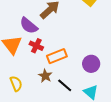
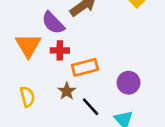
red cross: (36, 46) -> (60, 50), turned -32

